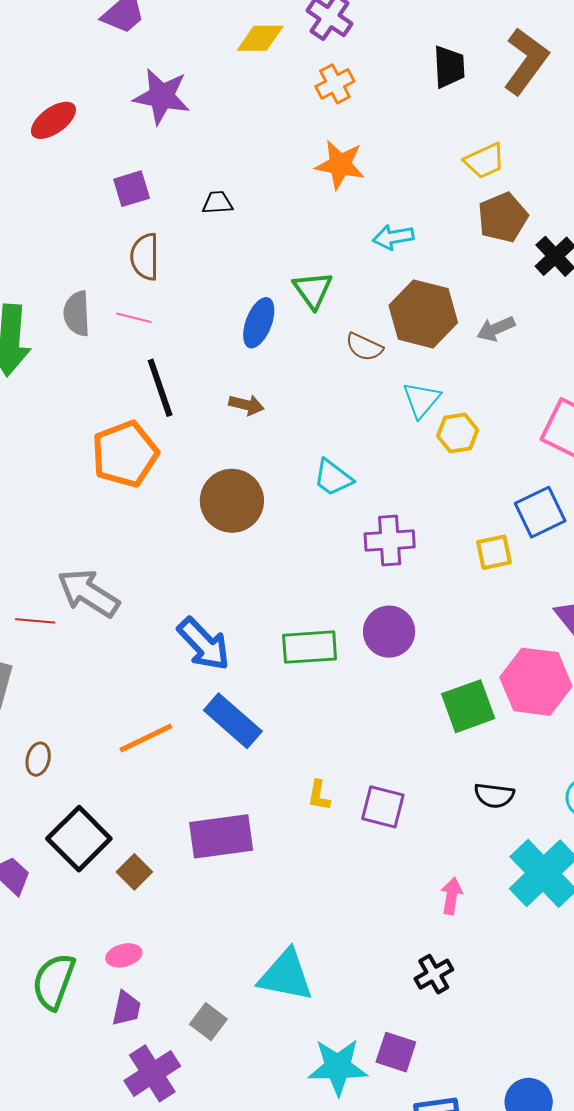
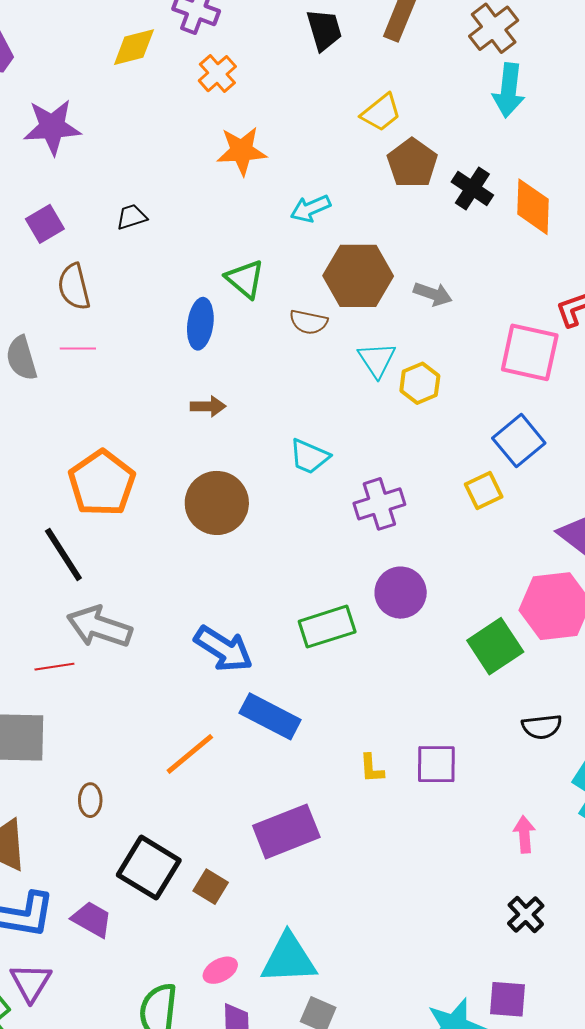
gray arrow: (496, 329) -> (433, 294), moved, turned -123
black line: (160, 388) -> (63, 554), moved
cyan triangle: (286, 975) -> (289, 959), moved

